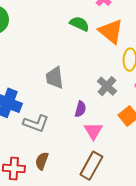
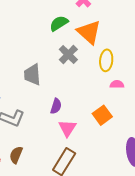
green semicircle: (79, 24) -> (59, 23), turned -60
gray cross: (107, 86) -> (68, 55), moved

